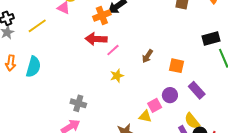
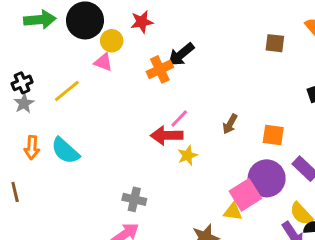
red arrow: (96, 39) -> (167, 135), moved
cyan semicircle: (33, 67) -> (65, 151), turned 120
purple circle: (170, 95) -> (267, 178), size x1.6
pink square: (155, 105) -> (245, 195), size x1.5

